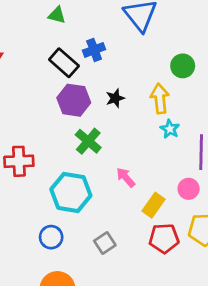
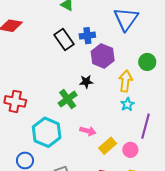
black star: (115, 98) -> (86, 82), moved
purple hexagon: (74, 100) -> (103, 56), moved
pink arrow: (126, 177) -> (88, 131), turned 133
yellow rectangle: (153, 205) -> (108, 146), moved

